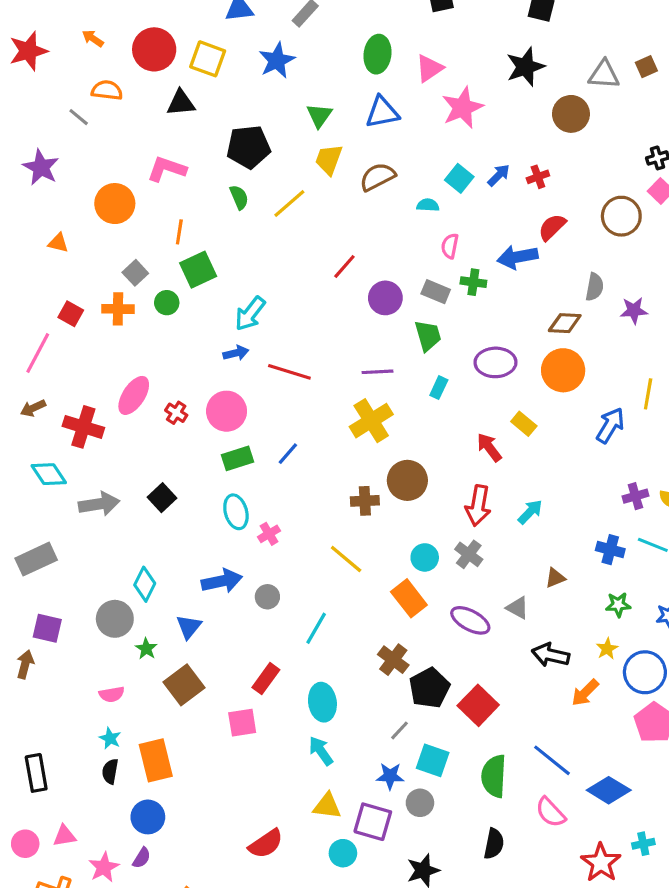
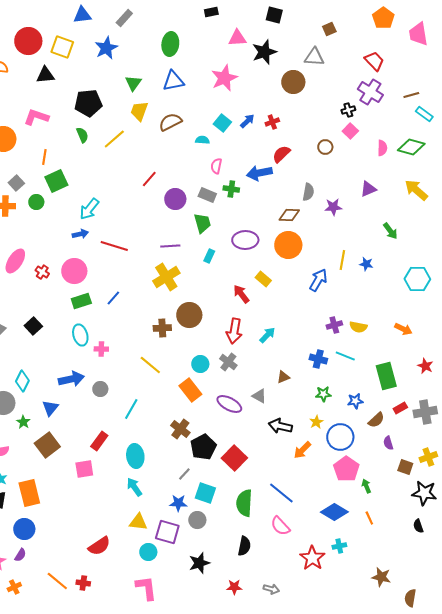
brown square: (646, 67) -> (329, 29), moved
pink triangle: (429, 68) -> (237, 38), moved, turned 30
brown circle: (621, 216) -> (325, 147), size x0.6
pink cross: (269, 534) -> (101, 349), turned 32
blue diamond: (609, 790) -> (334, 512), moved

